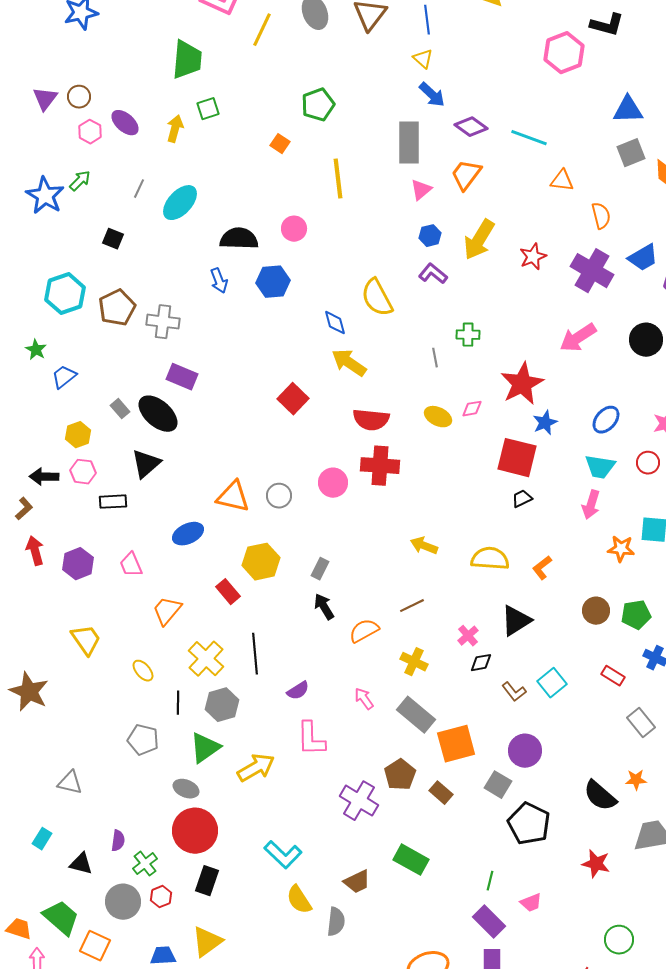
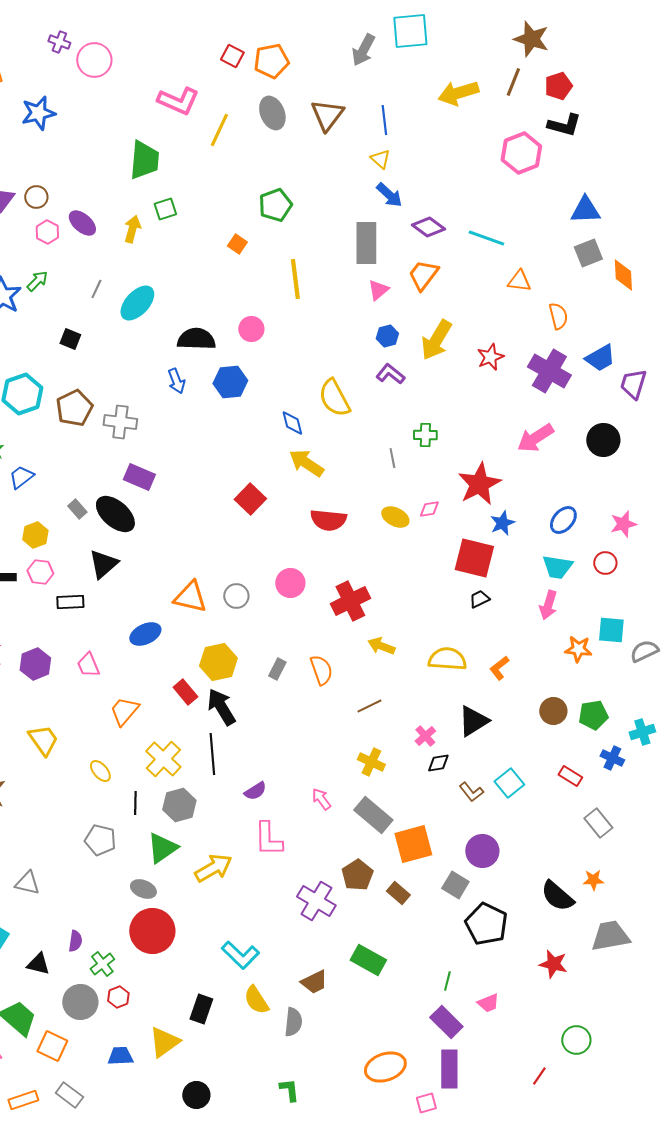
red cross: (380, 466) -> (350, 601), moved, turned -30
black arrow: (324, 607) -> (221, 707), moved, size x1.4
orange semicircle: (364, 631) -> (321, 670), moved, turned 100
black rectangle: (207, 881) -> (201, 1009), moved

